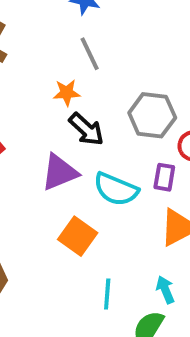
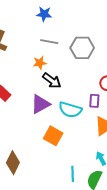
gray line: (90, 54) -> (49, 42), turned -48
gray hexagon: (152, 115) -> (82, 48), moved
cyan line: (107, 294) -> (73, 174), moved

